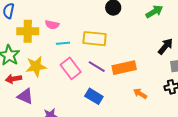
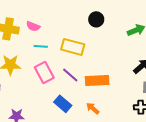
orange arrow: (140, 94) -> (93, 108), moved

